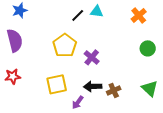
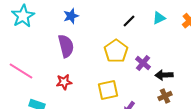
cyan triangle: (97, 11) -> (159, 18), moved, turned -32
black arrow: (93, 86) -> (164, 75), moved

